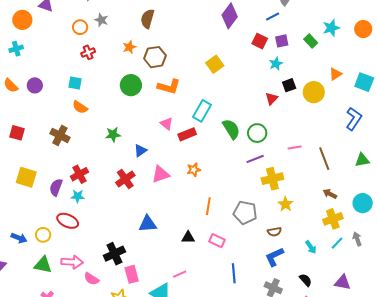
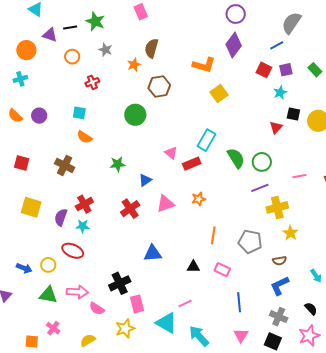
orange circle: (80, 27) -> (72, 57), moved
orange star: (129, 47) -> (134, 65), moved
black square: (289, 85) -> (293, 114), turned 32
orange L-shape: (169, 87) -> (204, 65), moved

